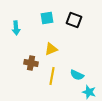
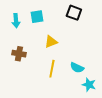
cyan square: (47, 18) -> (37, 17), moved
brown cross: (31, 63) -> (19, 54), moved

